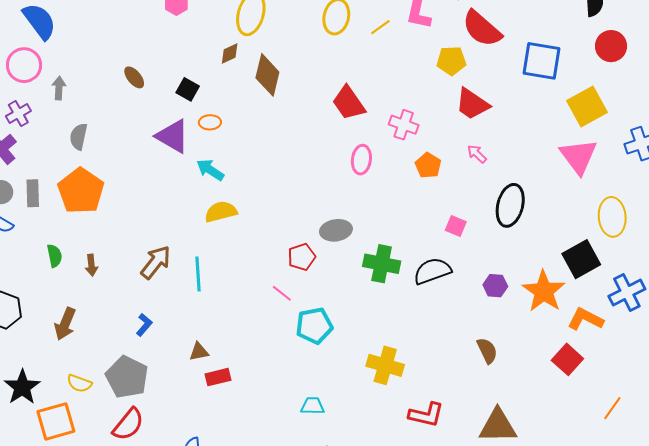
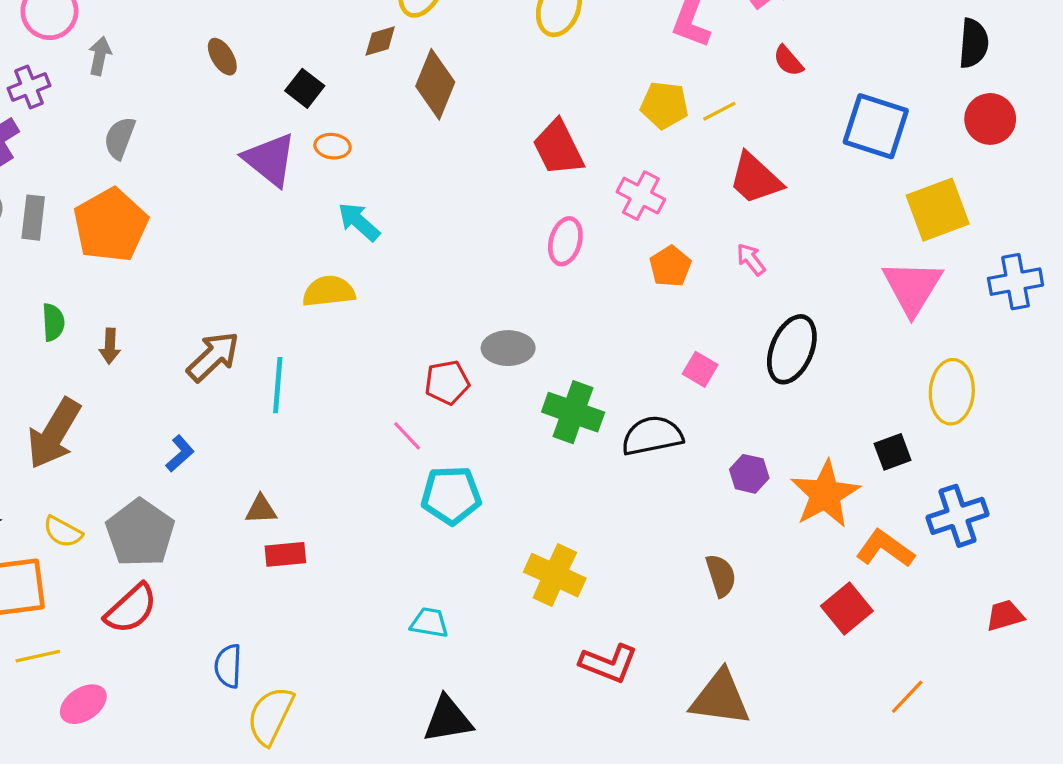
yellow line: (380, 27) -> (719, 111), moved
red semicircle: (482, 29) -> (788, 61), size x0.5
yellow pentagon: (451, 61) -> (664, 105), moved
cyan arrow: (210, 170) -> (359, 222), moved
black square: (581, 259) -> (893, 452), size x0.6
brown arrow: (65, 324) -> (54, 433), size x1.4

